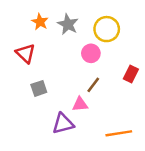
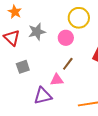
orange star: (40, 22) -> (15, 12), moved
gray star: (68, 24) -> (37, 32), moved, turned 30

